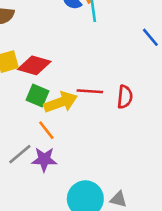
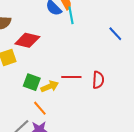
red diamond: (34, 65) -> (27, 40), moved
yellow arrow: (61, 102) -> (50, 86), size x0.7

